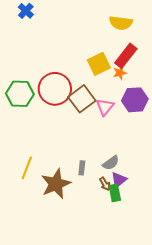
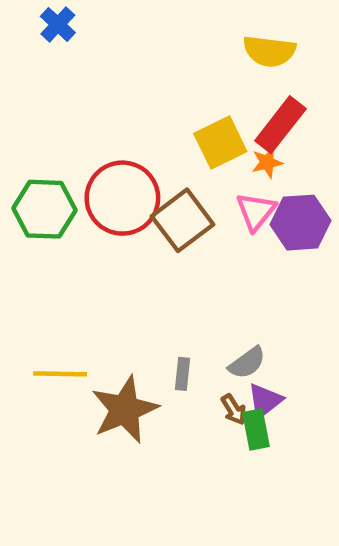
pink triangle: (105, 107) -> (256, 211), moved
yellow line: (27, 168) -> (60, 374), turned 70

